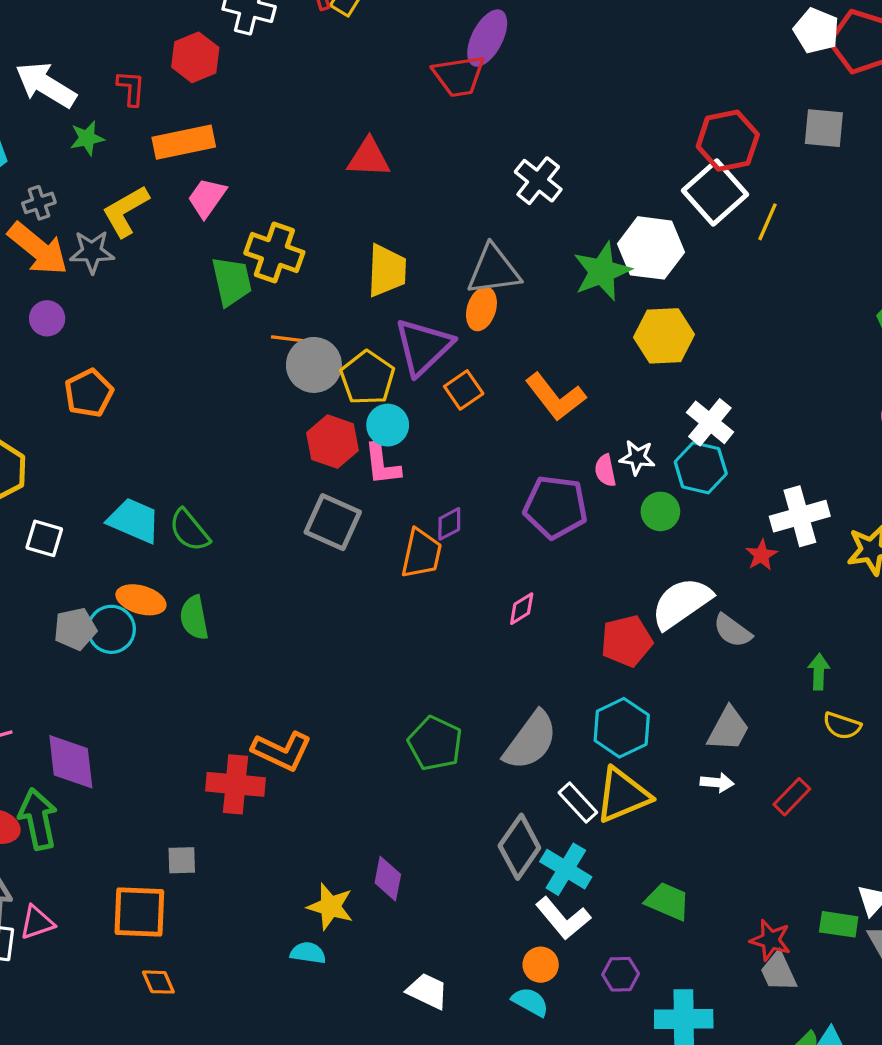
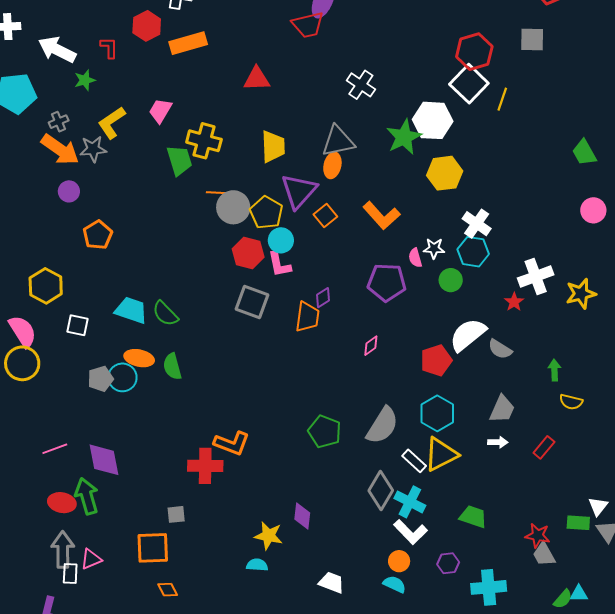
orange rectangle: (184, 142) -> (188, 43), moved

